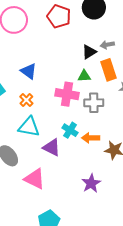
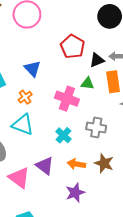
red pentagon: (59, 16) -> (73, 47), moved
gray cross: (94, 103) -> (96, 127), moved
orange arrow: (91, 138) -> (76, 164), moved
purple triangle: (52, 147) -> (45, 166), moved

